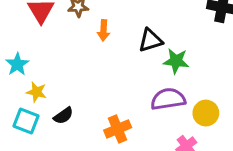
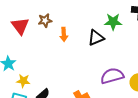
green star: (176, 61) -> (113, 22), moved

